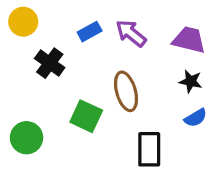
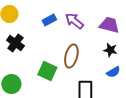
black cross: (50, 63) -> (15, 43), moved
brown ellipse: (126, 91) -> (71, 56), turned 30

